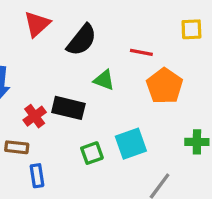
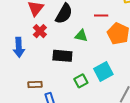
red cross: (35, 116) -> (40, 31), moved

